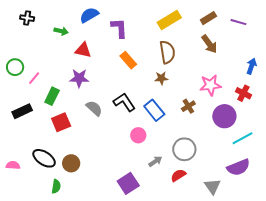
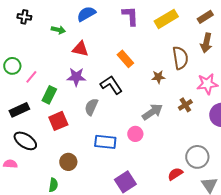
purple L-shape: (119, 28) -> (130, 16), moved
brown arrow: (209, 44) -> (206, 43), turned 48
brown semicircle: (167, 52) -> (180, 58), moved
black L-shape: (124, 102) -> (111, 85), moved
gray semicircle: (94, 108) -> (91, 107), turned -108
blue rectangle: (154, 110) -> (105, 142), moved, turned -45
gray circle: (184, 149) -> (197, 157), moved
black ellipse: (44, 158) -> (25, 141), moved
gray arrow: (155, 161) -> (152, 112), moved, size x1.5

